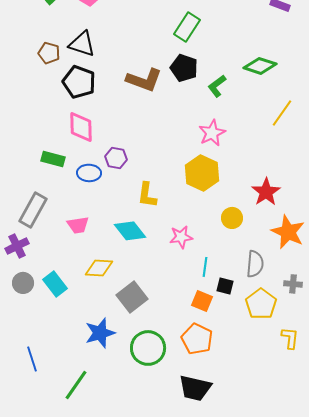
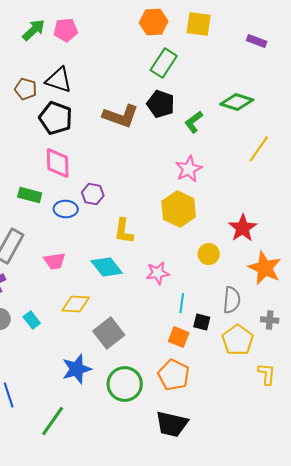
cyan rectangle: (55, 284) -> (32, 320), size x0.7

